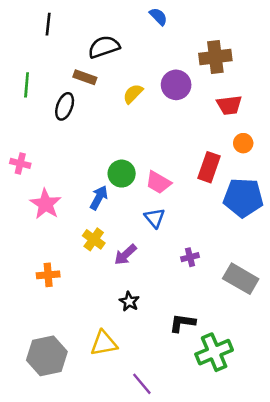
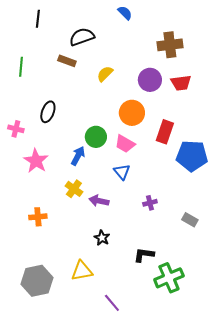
purple circle: (176, 85) -> (150, 80), moved
black ellipse: (65, 106) -> (48, 112), moved
orange circle: (243, 143) -> (132, 113), moved, size x1.6
purple arrow: (125, 255) -> (99, 201), turned 54
gray rectangle: (241, 279) -> (190, 220), size x0.6

